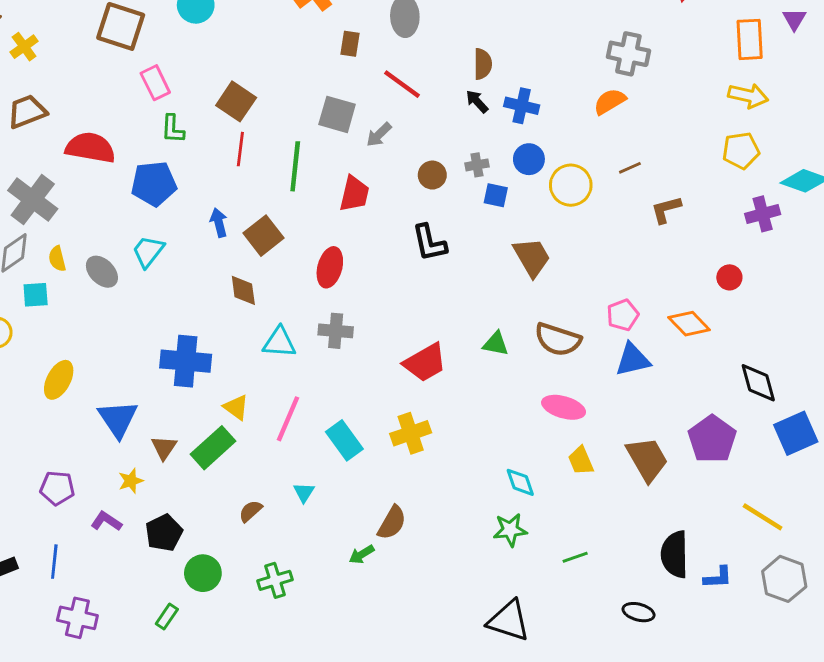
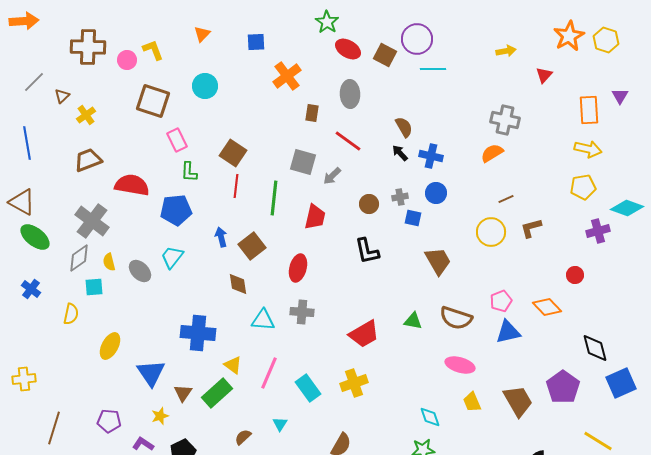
brown semicircle: (483, 64) -> (404, 127), turned -30
yellow circle: (571, 185) -> (491, 232), moved

